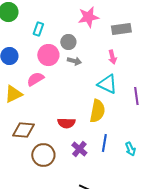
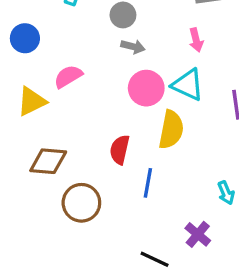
pink circle: (48, 55) -> (146, 88), moved
red semicircle: (66, 123) -> (120, 150), turned 102
blue line: (104, 143) -> (148, 183), moved
purple cross: (79, 149) -> (198, 234), moved

